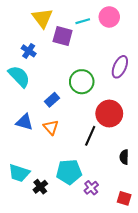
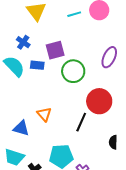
purple square: (63, 36) -> (55, 50), moved, turned -30
blue rectangle: (52, 100) -> (37, 65), moved, turned 48
blue triangle: (24, 122) -> (21, 128), moved

